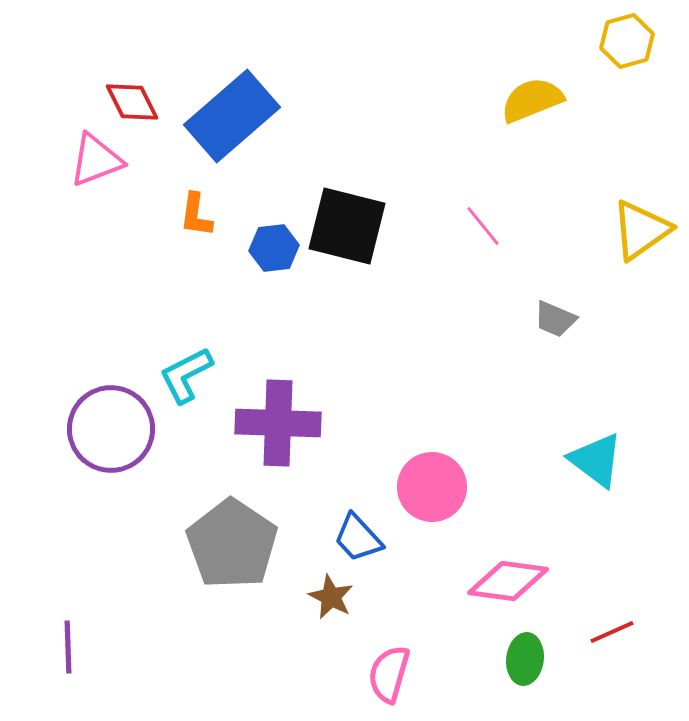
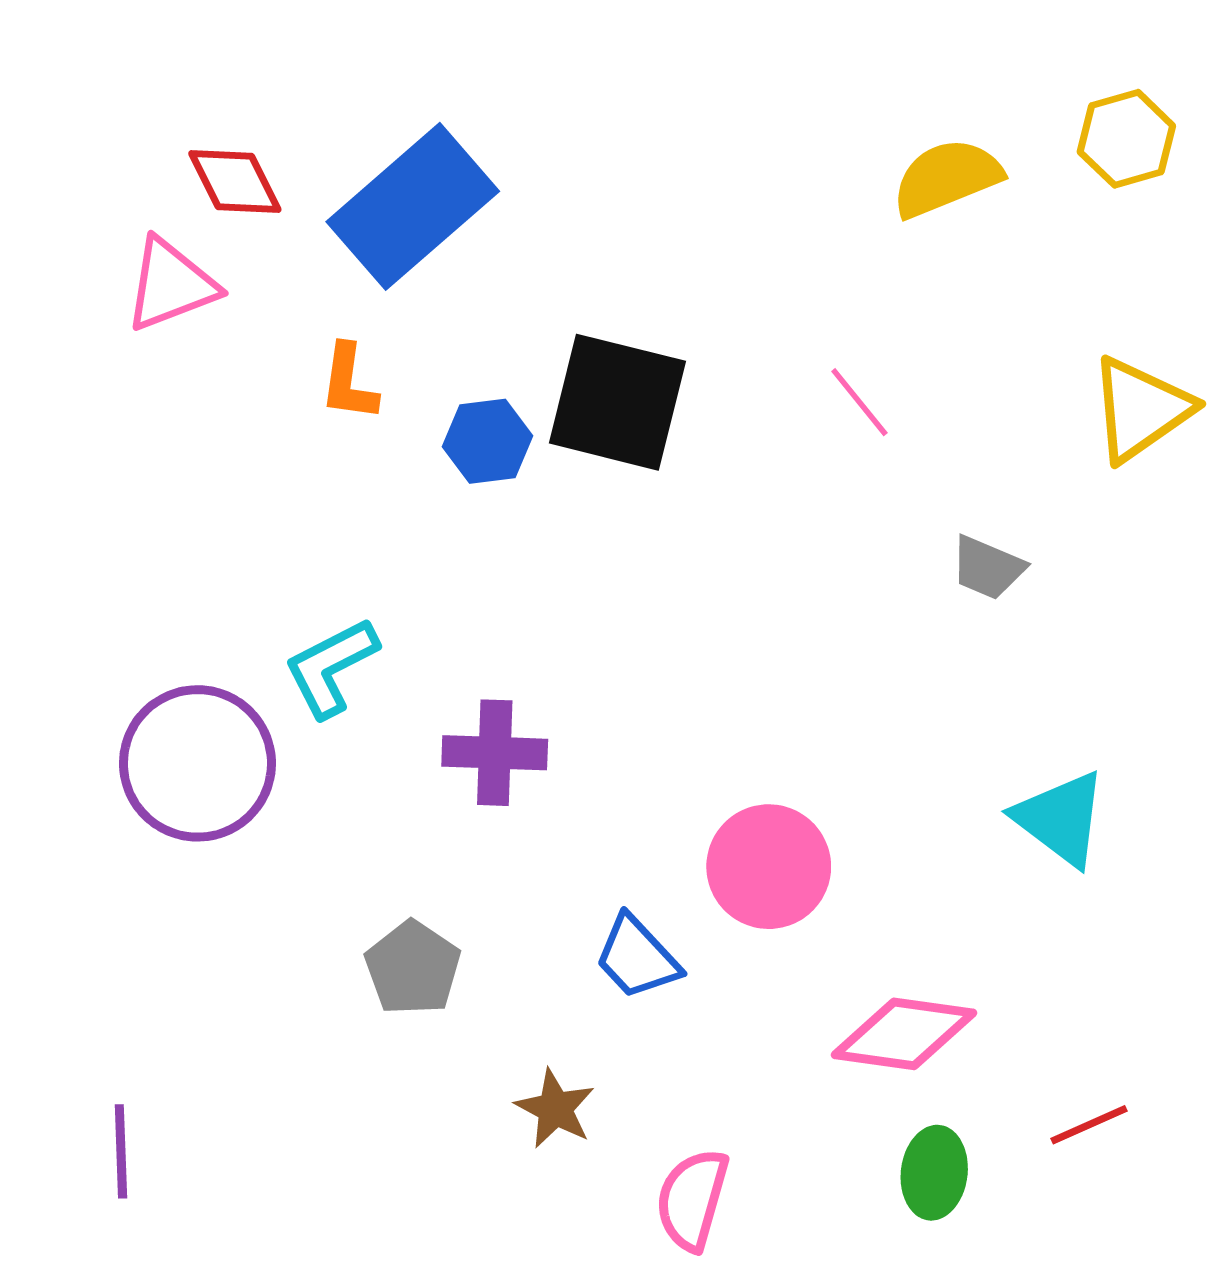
yellow hexagon: (627, 41) -> (1126, 139), moved
purple cross: (278, 423) -> (495, 753), size x0.7
gray pentagon: (232, 544) -> (413, 968), size x0.6
brown star: (331, 597) -> (555, 1109), moved

